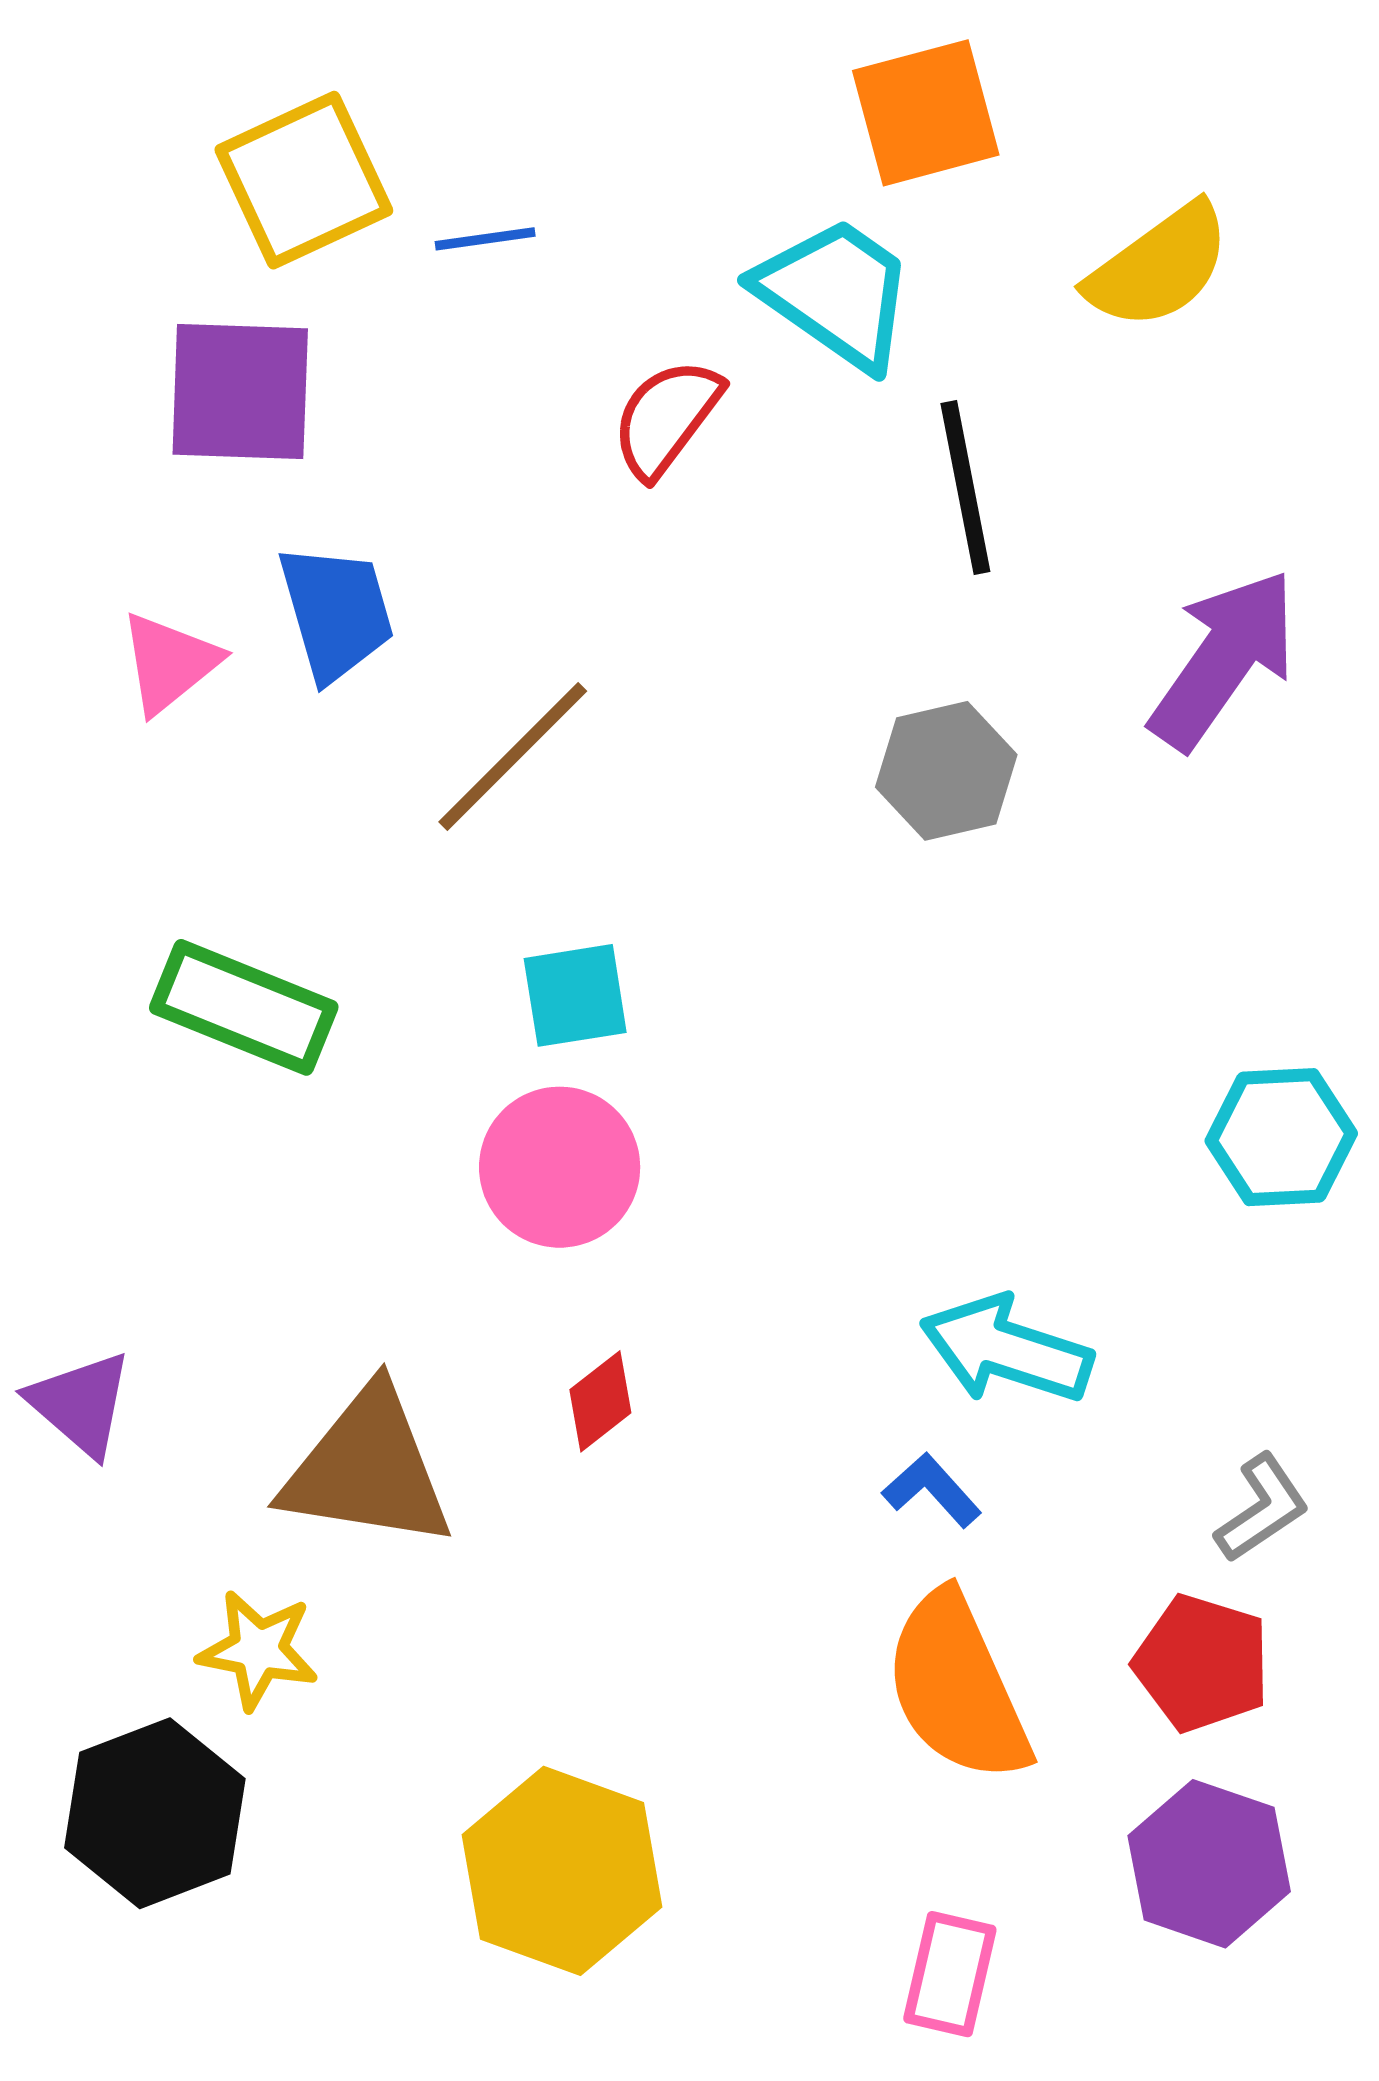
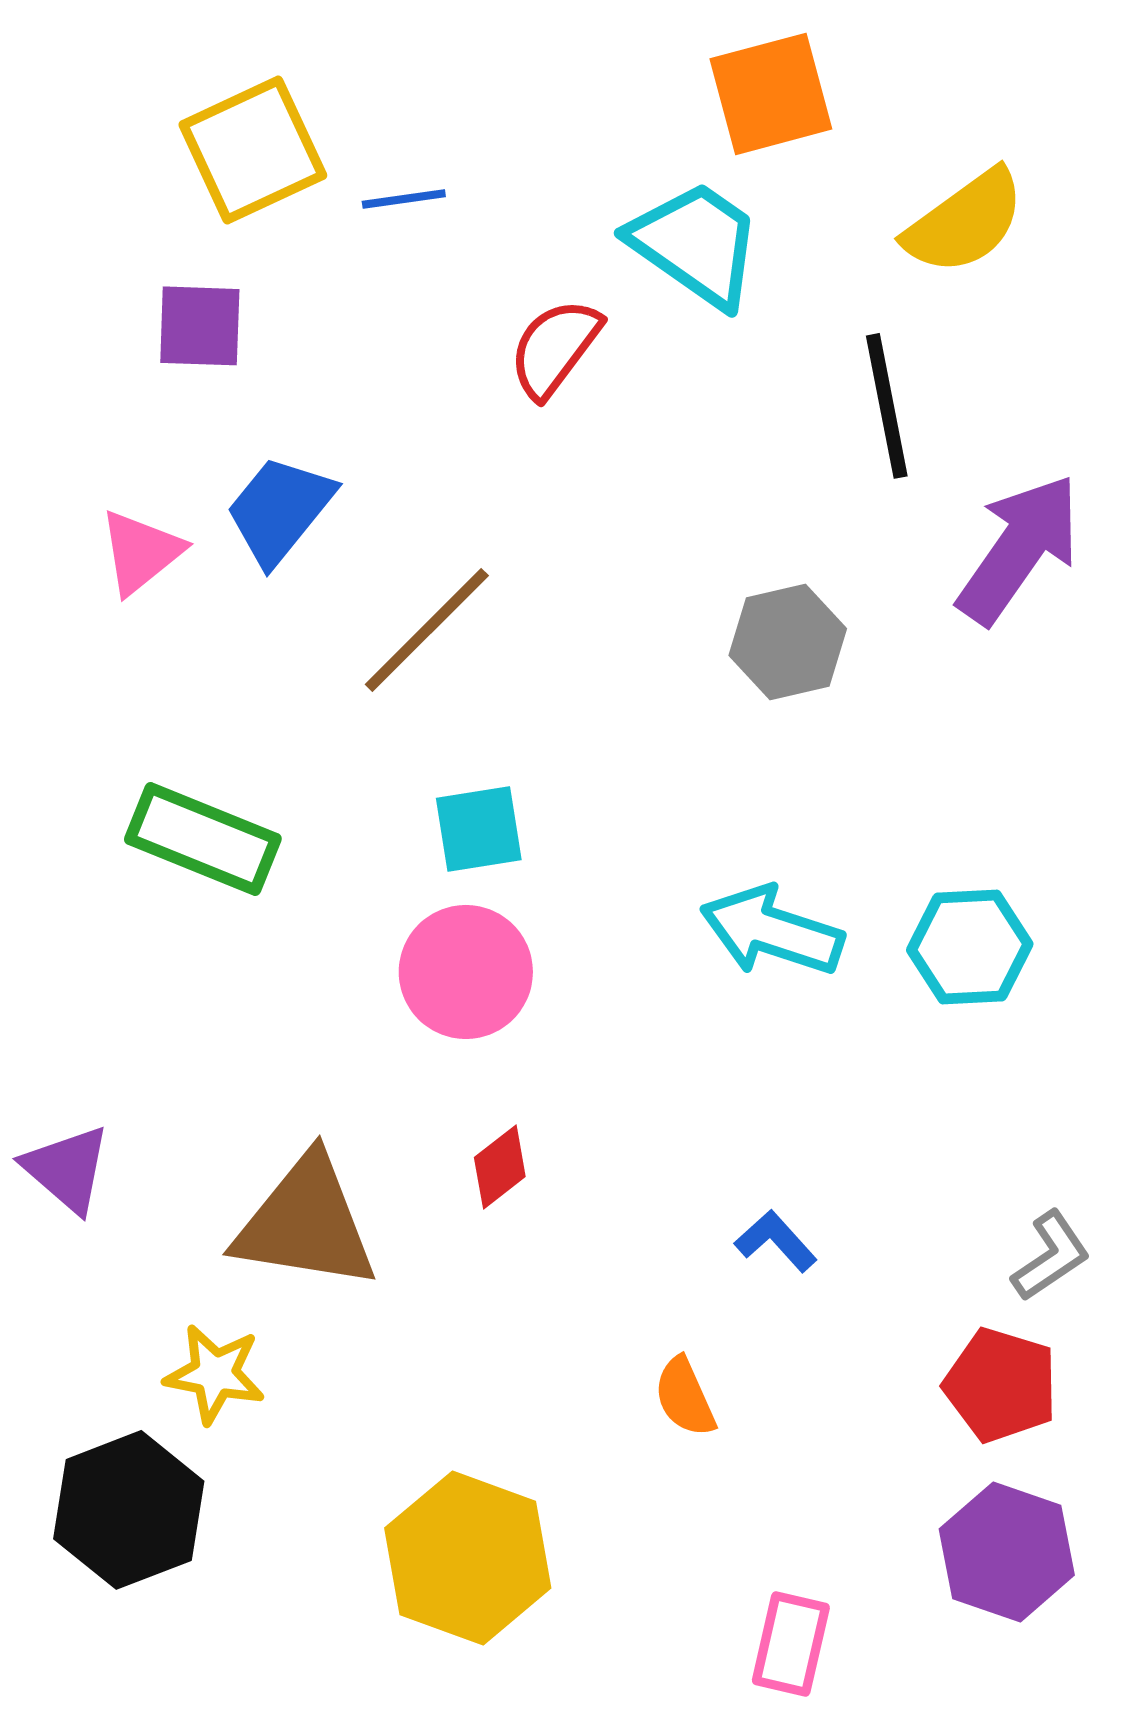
purple square: (240, 391) -> (200, 326), size x0.7
black line: (965, 488) -> (887, 406), moved
blue trapezoid: (336, 612) -> (280, 510), turned -125
cyan hexagon: (1281, 1137) -> (970, 947), moved
cyan arrow: (1006, 1350) -> (772, 931), moved
orange semicircle: (957, 1687) -> (685, 1397), moved, size x0.5

